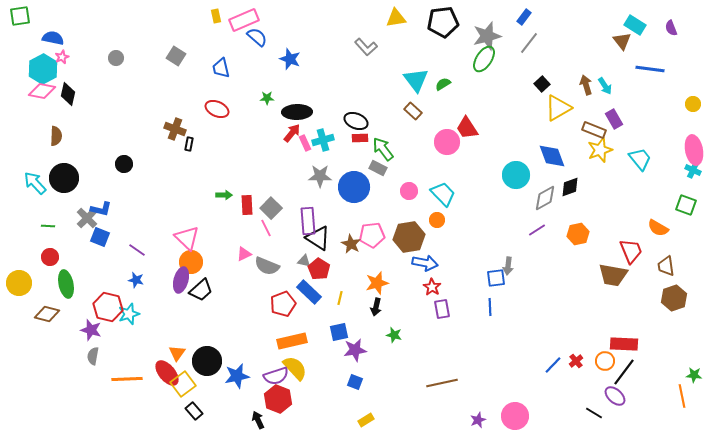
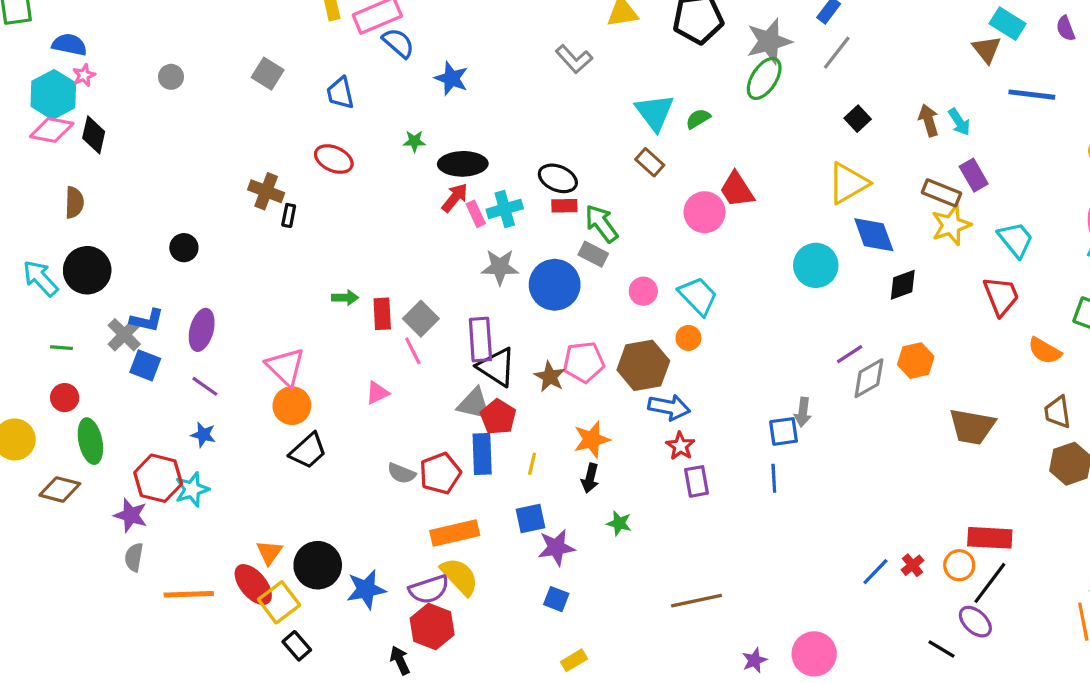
yellow triangle: (558, 108) -> (848, 183), moved
gray diamond: (545, 198) -> (869, 378), moved
red trapezoid: (631, 251) -> (1001, 296), moved
gray triangle: (304, 261) -> (474, 404), size x1.6
gray semicircle: (267, 266) -> (402, 473), moved, size x0.7
purple ellipse: (181, 280) -> (202, 330), moved
blue rectangle: (309, 292) -> (482, 454), turned 45

